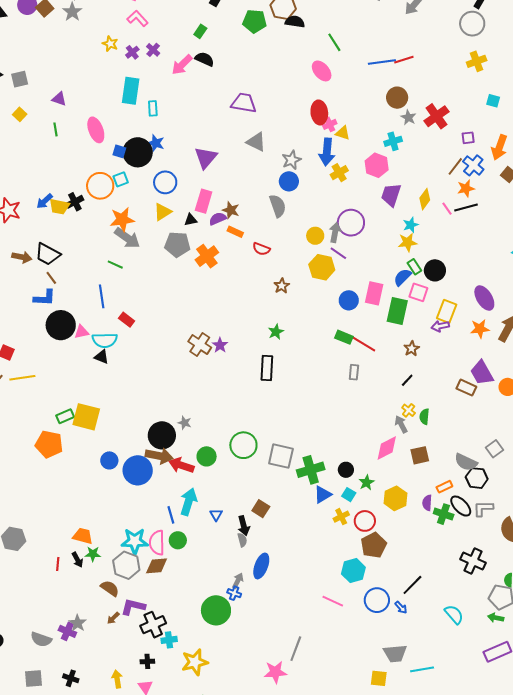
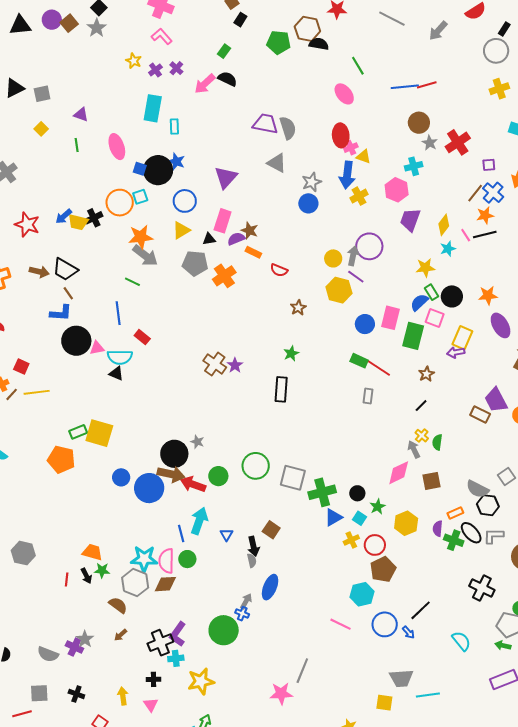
gray semicircle: (278, 206) -> (288, 128), moved
cyan star: (411, 225) -> (448, 249), moved
orange star: (480, 329) -> (488, 295), moved
purple L-shape: (133, 607) -> (178, 634), moved, turned -70

